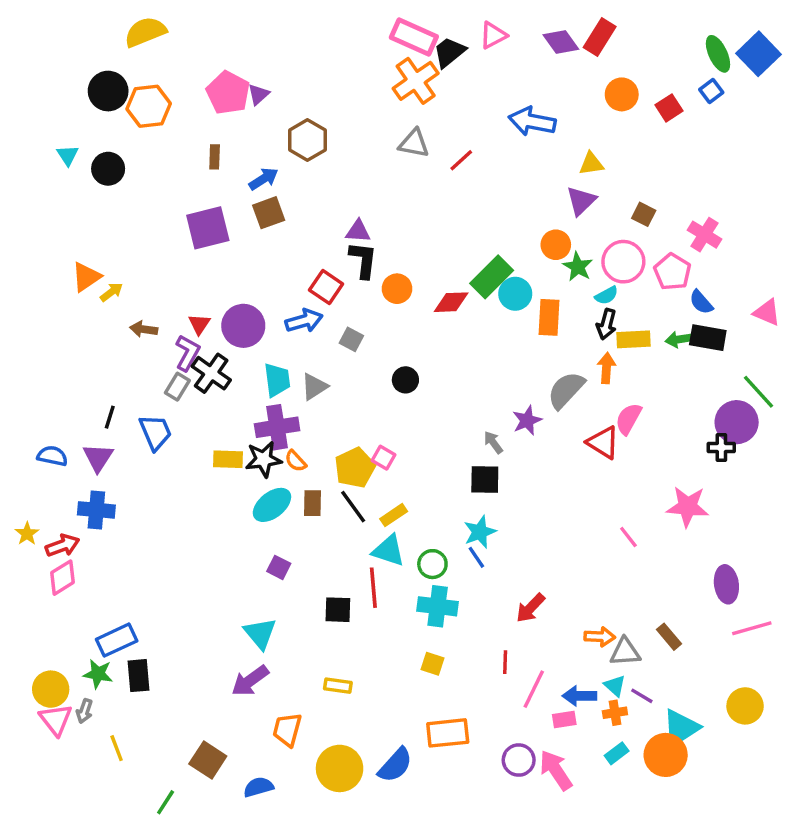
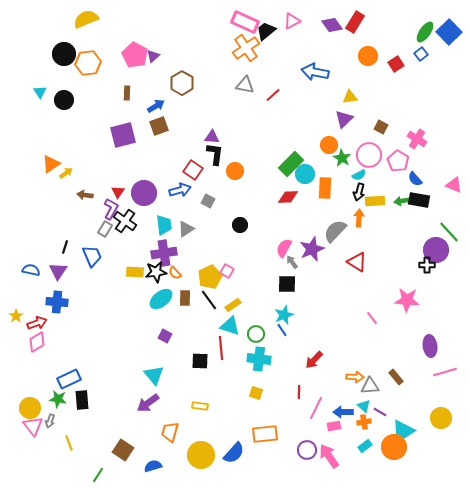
green ellipse: (718, 54) -> (425, 32), turned 60
red diamond: (451, 302) -> (288, 197), moved
pink semicircle: (628, 419) -> (284, 248), moved
purple star: (527, 420) -> (312, 249), size x1.4

